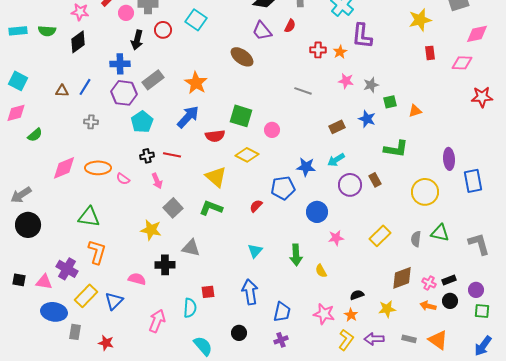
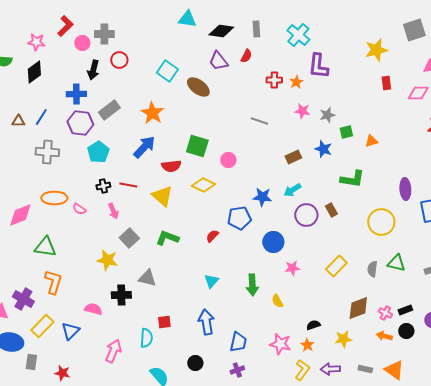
cyan square: (196, 20) -> (167, 71), moved
gray cross: (91, 122) -> (47, 152), size x1.6
pink diamond: (64, 168) -> (20, 215), moved
yellow triangle: (216, 177) -> (162, 196), moved

